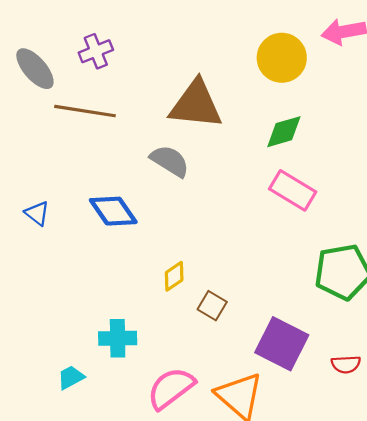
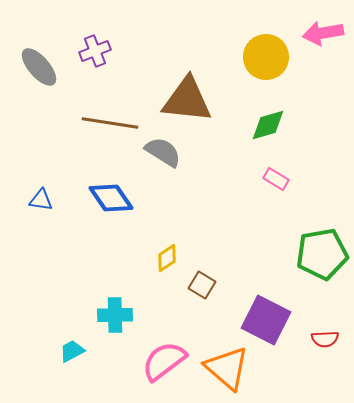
brown line: (85, 111) -> (110, 123), moved
pink rectangle: (293, 190) -> (276, 179), size x0.6
blue triangle: (37, 213) -> (41, 200), turned -30

